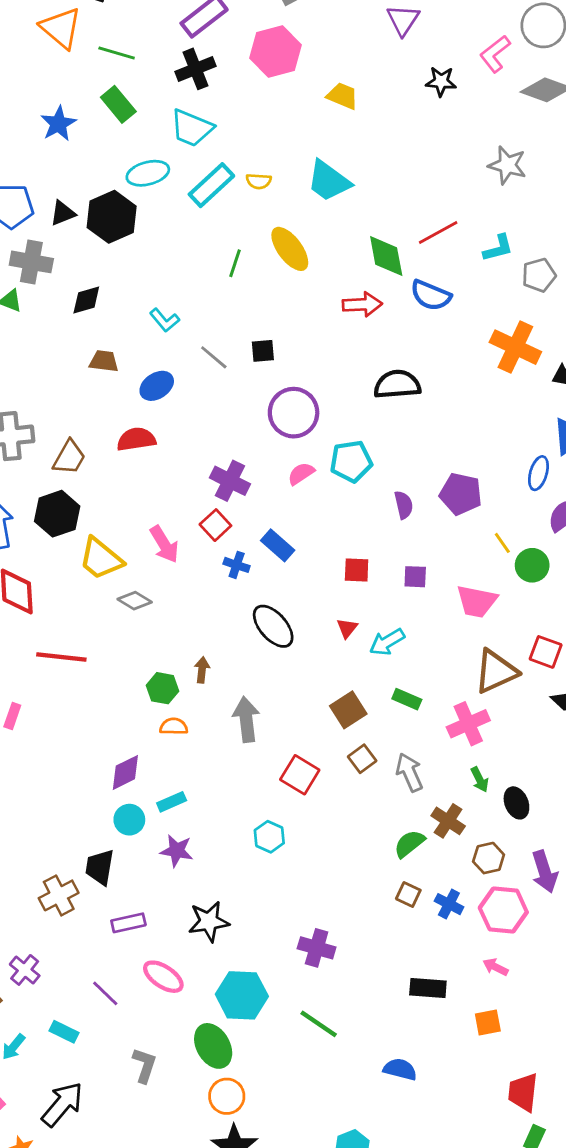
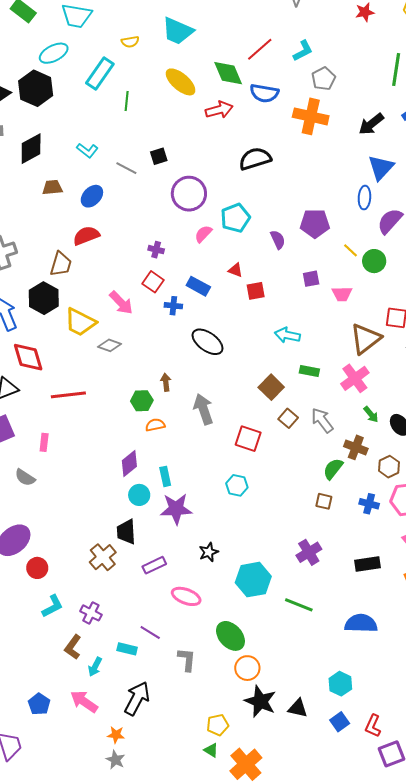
cyan rectangle: (211, 185) -> (100, 74), moved
yellow ellipse: (290, 249) -> (181, 82), moved
gray pentagon: (539, 275) -> (324, 79), moved
black diamond: (86, 300) -> (31, 149), size x1.4
orange cross: (515, 347) -> (311, 116), moved
brown trapezoid: (69, 457) -> (61, 264), moved
purple cross: (230, 481) -> (156, 250), size x0.6
purple square: (415, 577) -> (311, 279), moved
pink trapezoid: (477, 601) -> (342, 294), size x0.7
red triangle: (347, 628) -> (235, 270), moved, turned -35
cyan arrow: (387, 642) -> (287, 335), turned 55
cyan rectangle: (172, 802) -> (165, 476), turned -66
purple star: (177, 851) -> (176, 509), size x1.4
brown square: (408, 894) -> (324, 501), moved
black star: (209, 921) -> (209, 552), size x0.7
purple cross: (317, 948) -> (309, 552), moved, turned -35
purple line: (105, 993) -> (150, 633), moved
cyan hexagon: (242, 995) -> (253, 580), moved
blue semicircle: (400, 1069) -> (361, 623), size x1.4

